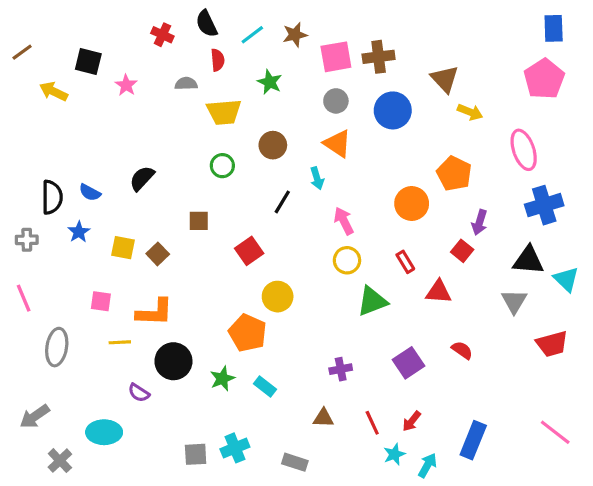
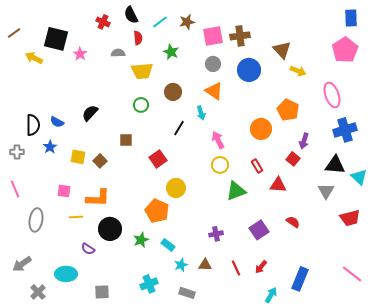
black square: (88, 62) -> (56, 39), size x1.4
gray square: (196, 454) -> (102, 292), moved
cyan star: (394, 454) -> (181, 265), moved

